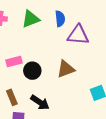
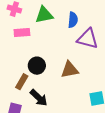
pink rectangle: (14, 62) -> (22, 33), moved
brown rectangle: (12, 97) -> (22, 82), moved, turned 42

